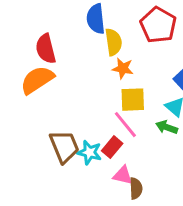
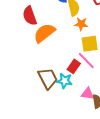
orange semicircle: (37, 80) -> (44, 33), moved
red rectangle: (112, 147) -> (74, 66), moved

